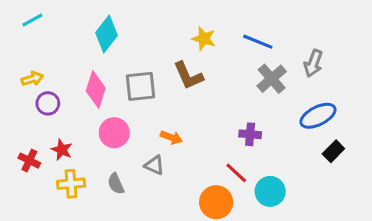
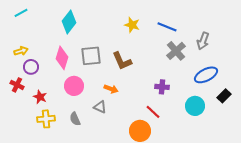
brown L-shape: (188, 76) -> (122, 61), moved
black rectangle: (333, 151) -> (224, 96), moved
red cross: (29, 161) -> (17, 85), moved
cyan circle: (270, 191) -> (195, 106), moved

